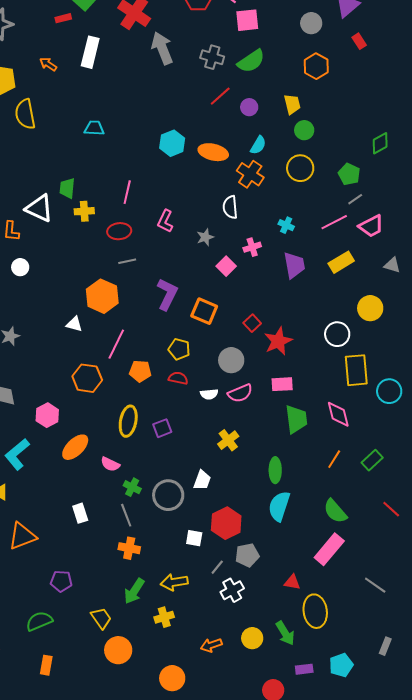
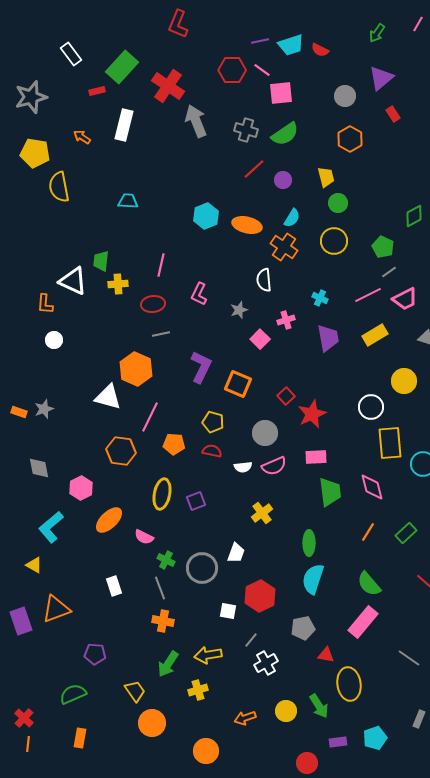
white triangle: (74, 324) -> (108, 397), size x1.6
gray pentagon: (247, 555) -> (303, 628), moved

